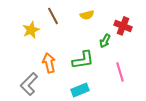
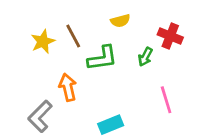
brown line: (53, 16) -> (73, 36), moved
green L-shape: (83, 60) -> (102, 58), moved

